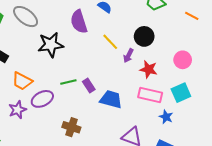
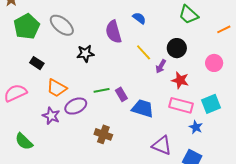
orange line: (192, 16) -> (224, 29), turned -56
black star: (51, 45) -> (85, 53), size x0.7
pink circle: (183, 60) -> (214, 63), moved
purple star: (17, 110) -> (51, 116), turned -30

